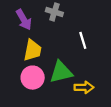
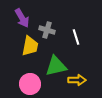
gray cross: (54, 12) -> (47, 30), moved
pink circle: (33, 78) -> (30, 84), moved

